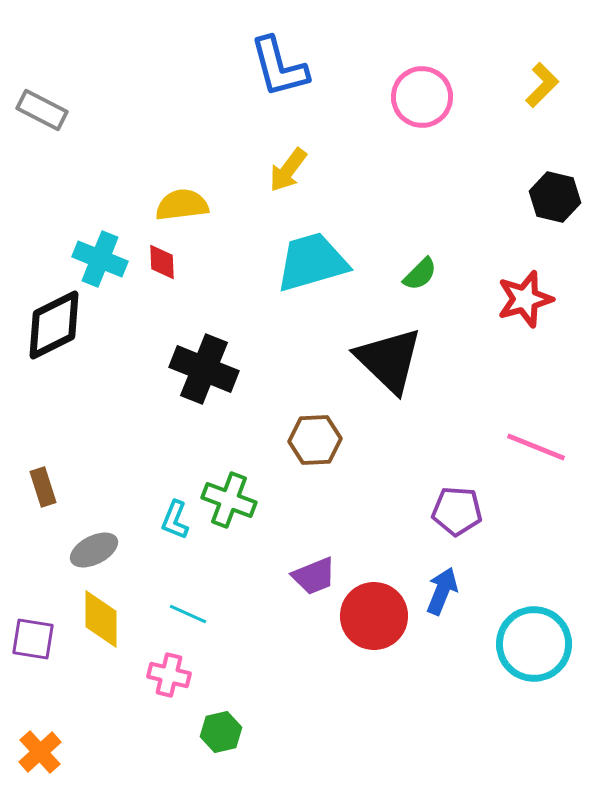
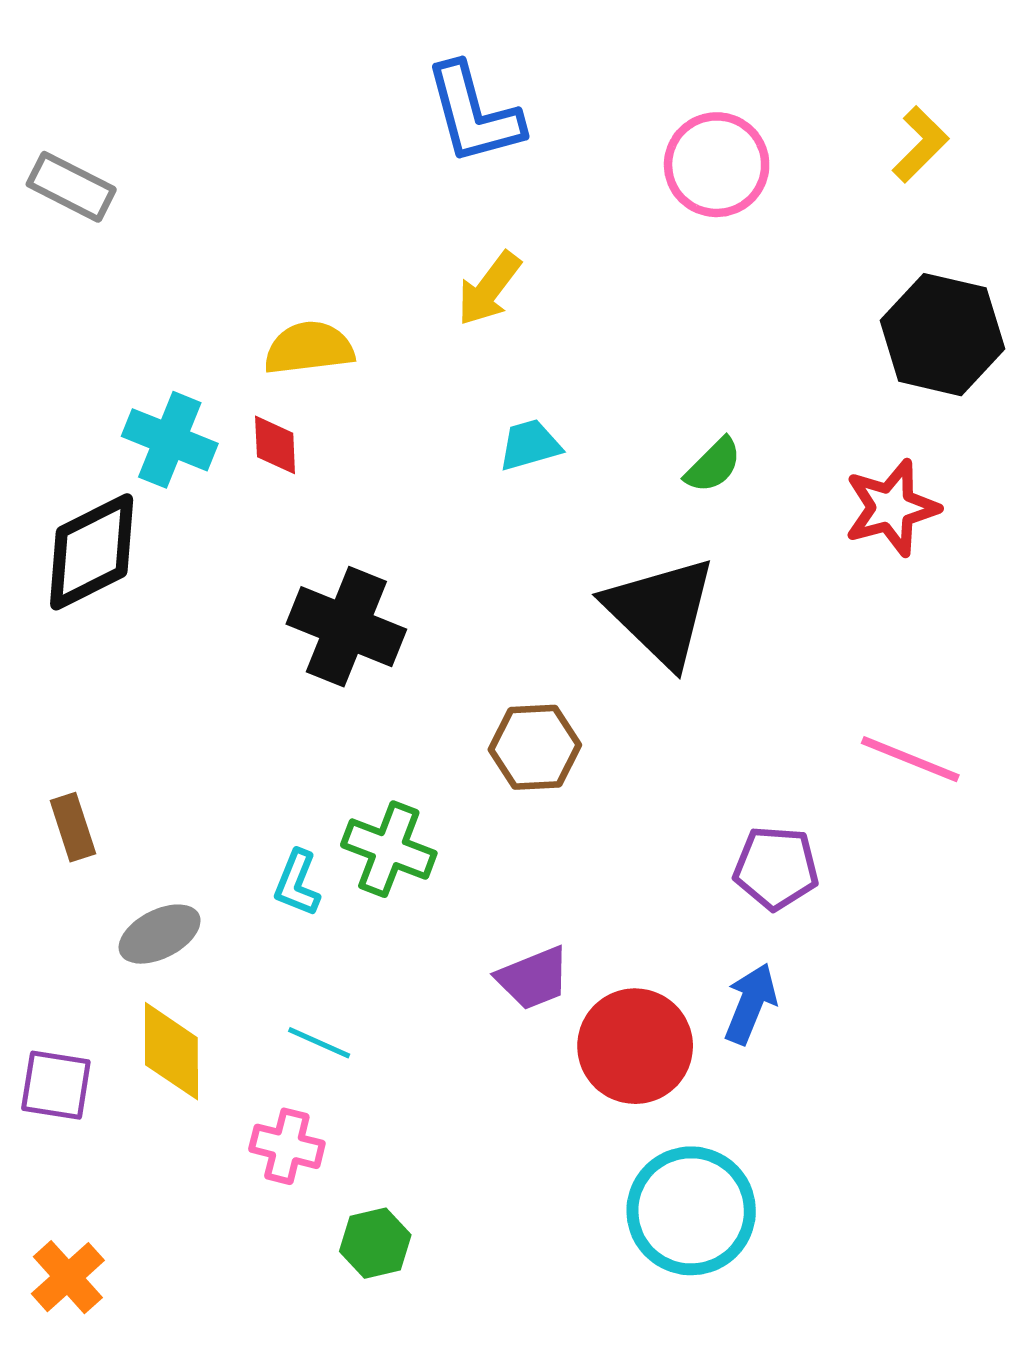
black hexagon: (555, 197) -> (942, 335), size x1.4
cyan trapezoid: (312, 262) -> (530, 445), size x0.5
cyan circle: (534, 644) -> (691, 1211), moved

